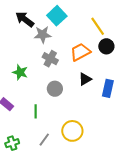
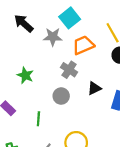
black arrow: (25, 19) -> (24, 23), moved
orange trapezoid: (80, 52) -> (83, 45), moved
gray cross: (50, 59) -> (69, 70), moved

